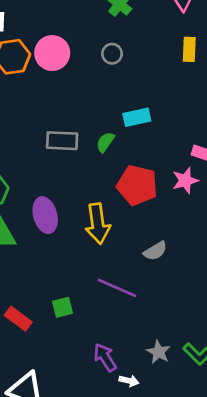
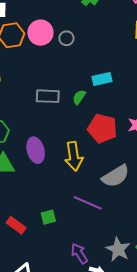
gray circle: (112, 54) -> (66, 38), moved
gray semicircle: (155, 251) -> (116, 176), size x1.6
gray star: (159, 352) -> (118, 249), size x1.4

